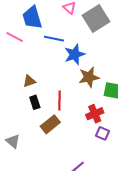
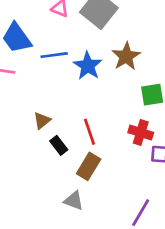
brown star: (89, 77) -> (126, 56), moved
red cross: (95, 114) -> (141, 133), turned -30
gray triangle: (13, 141) -> (74, 201), moved

